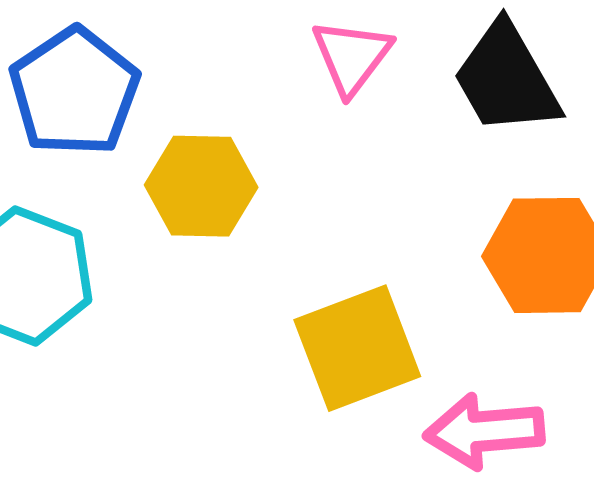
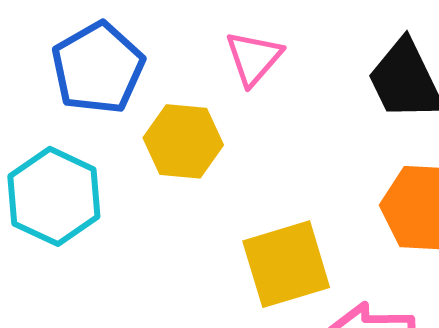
pink triangle: (352, 56) -> (254, 58), moved

